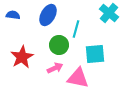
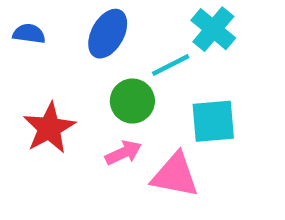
cyan cross: (109, 13) -> (213, 29), moved
cyan line: (76, 29) -> (171, 65), turned 48

